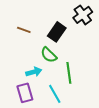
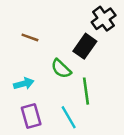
black rectangle: (57, 32) -> (85, 46), moved
cyan arrow: (34, 72) -> (24, 84), moved

